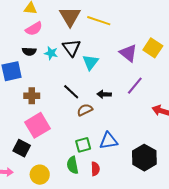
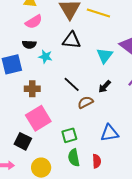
black triangle: (72, 48) -> (72, 40), turned -48
cyan star: (51, 53) -> (45, 57), moved
cyan triangle: (90, 62) -> (105, 55), moved
black arrow: (104, 94) -> (105, 87), turned -48
green square: (83, 145) -> (69, 135), moved

